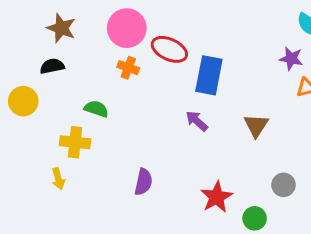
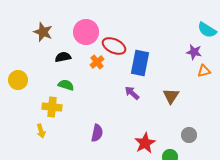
black semicircle: (52, 66) -> (63, 57), moved
orange cross: (128, 68) -> (97, 62), moved, turned 32

